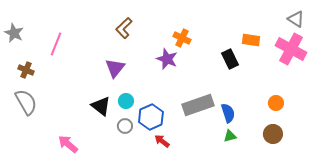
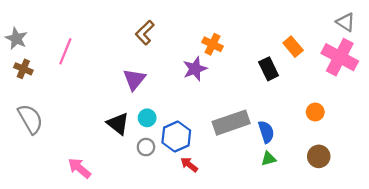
orange rectangle: (251, 40) -> (293, 47), turned 42
purple star: (167, 59) -> (195, 69), turned 30
brown cross: (26, 70) -> (23, 69), moved
orange circle: (276, 103) -> (315, 112), moved

